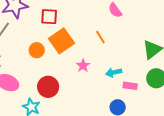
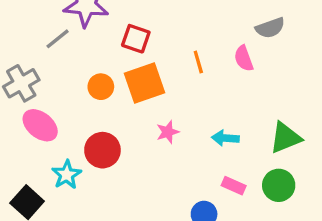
orange line: (100, 37) -> (198, 62), moved
cyan arrow: (114, 72) -> (225, 138), moved

